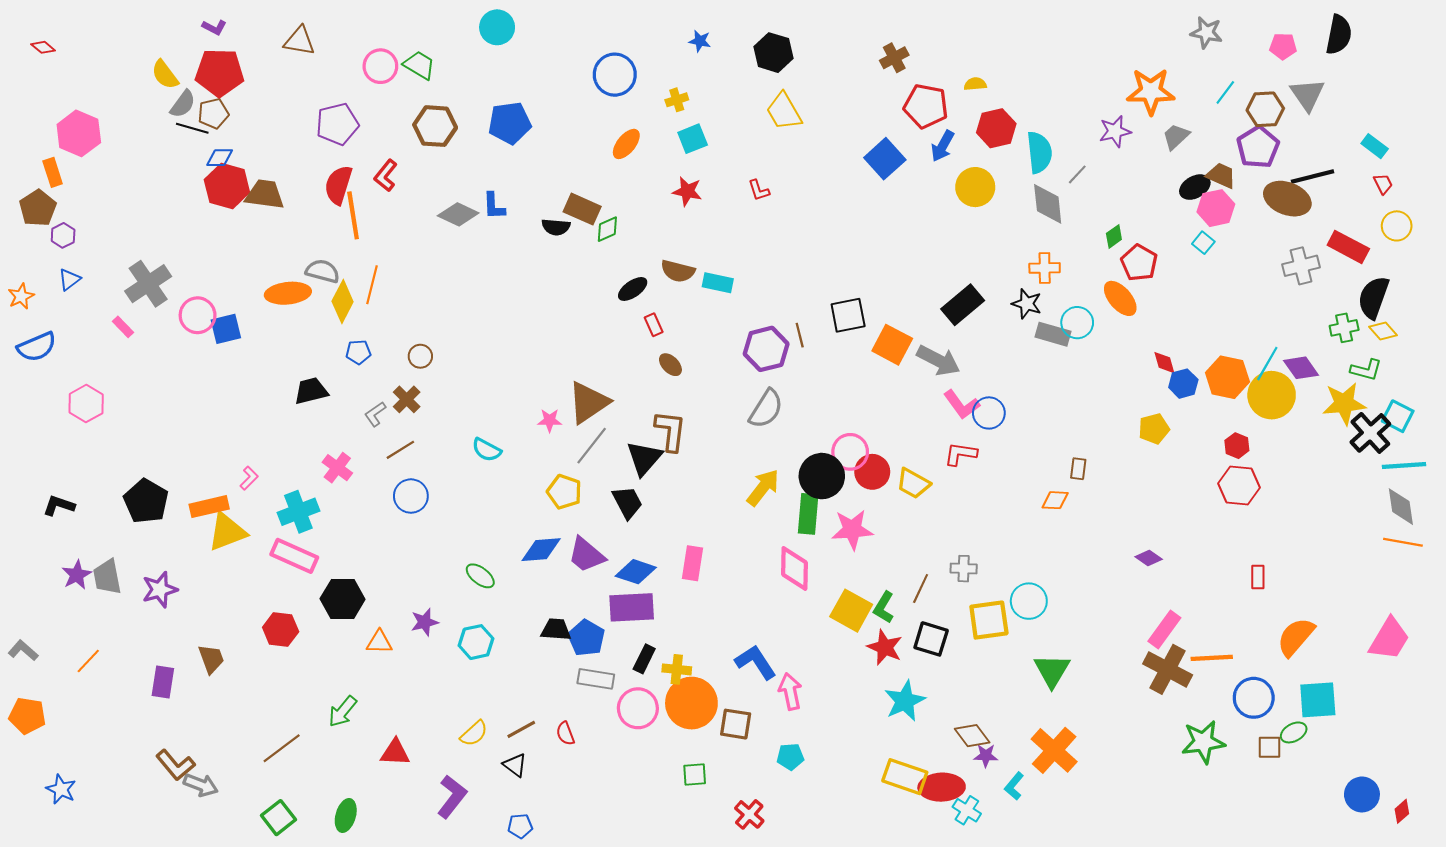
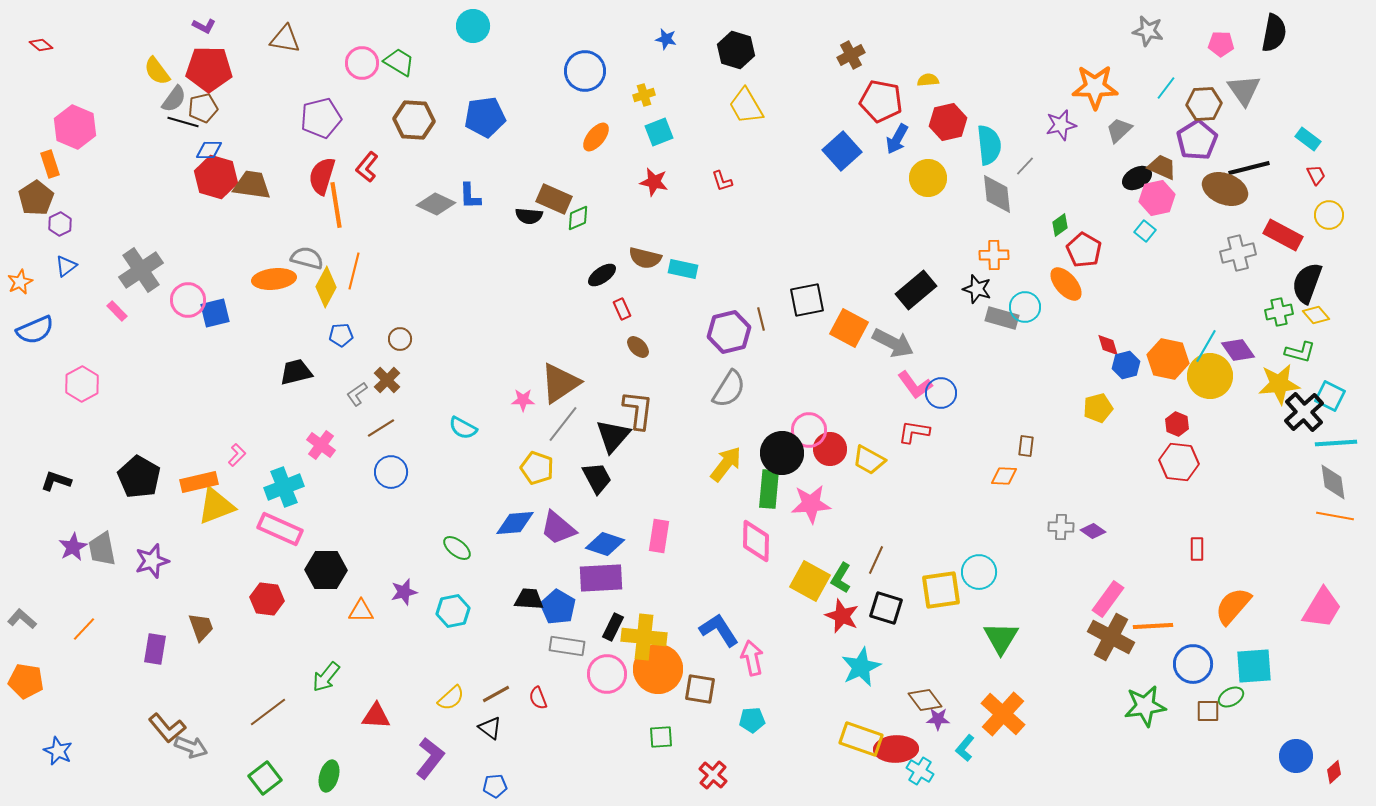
gray cross: (964, 569) -> (1061, 527), moved
yellow cross: (677, 669) -> (644, 637), size x1.6

